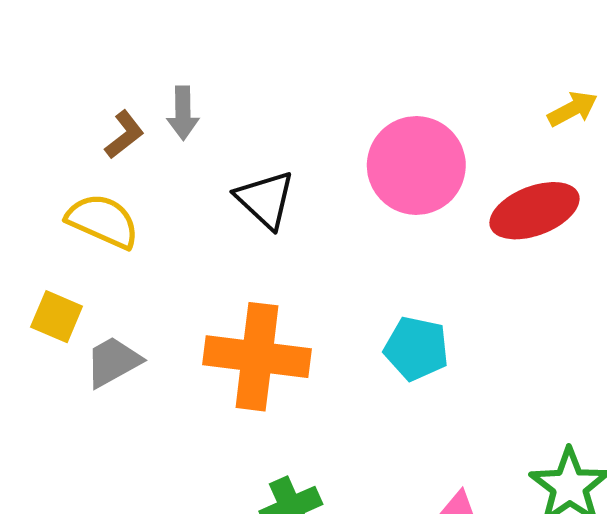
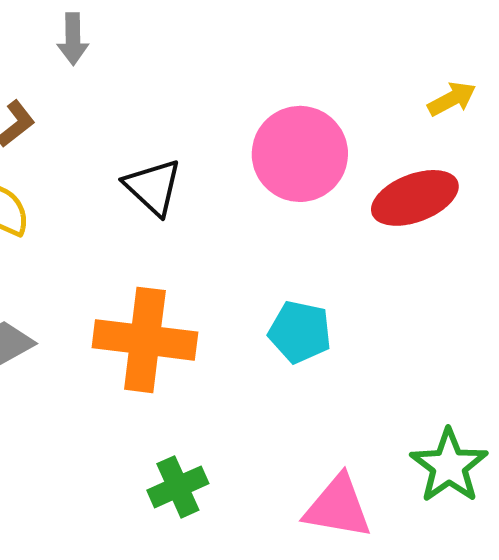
gray arrow: (183, 113) -> (73, 39), moved

